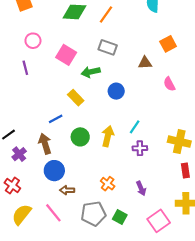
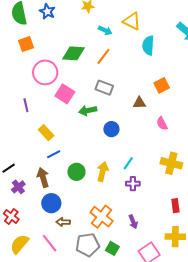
pink circle: (33, 41) -> (45, 72), moved, size x1.6
yellow rectangle: (76, 98) -> (46, 133), moved
yellow cross: (179, 142) -> (171, 163), moved
orange cross: (108, 184) -> (102, 217), size x1.6

